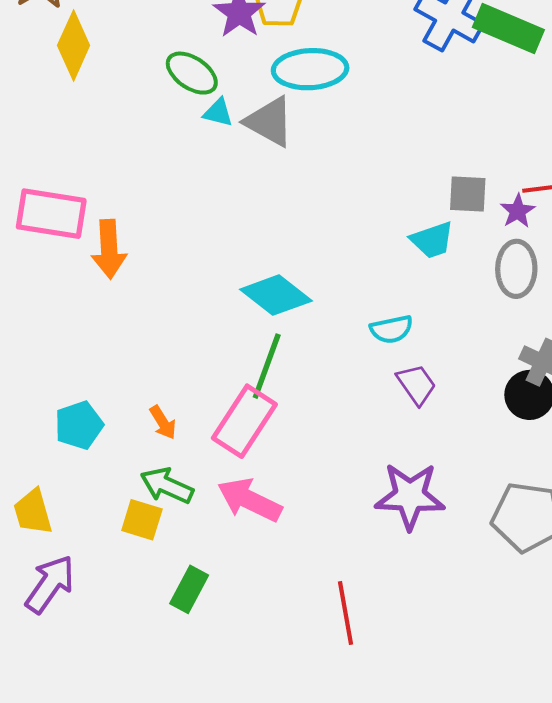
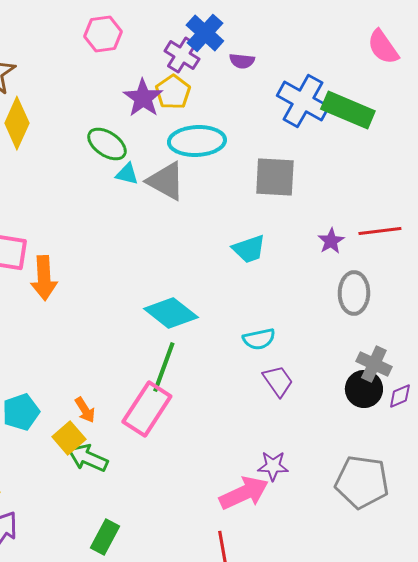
gray square: (468, 194) -> (275, 177), moved, size x1.4
purple star: (518, 211) -> (331, 241), moved
cyan trapezoid: (432, 240) -> (249, 249), moved
purple star: (410, 496) -> (273, 466), size x0.6
pink arrow: (250, 500) -> (244, 493), moved, turned 129
yellow square: (142, 520) -> (69, 438), moved, turned 32

